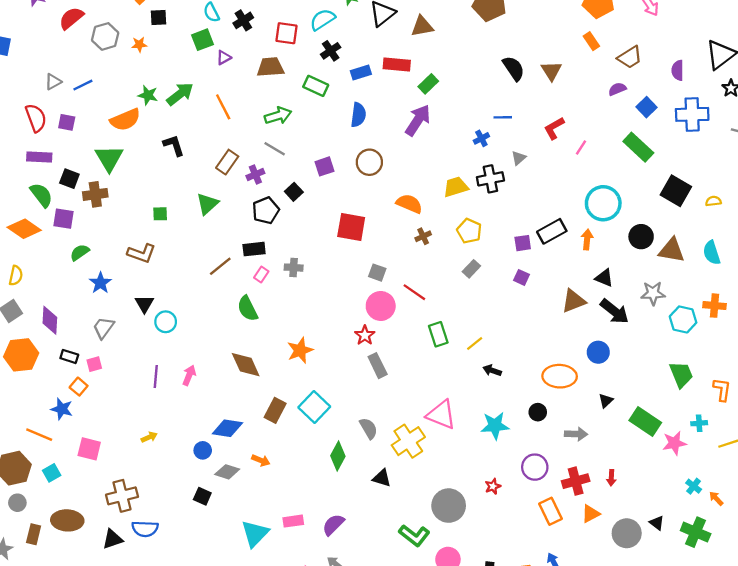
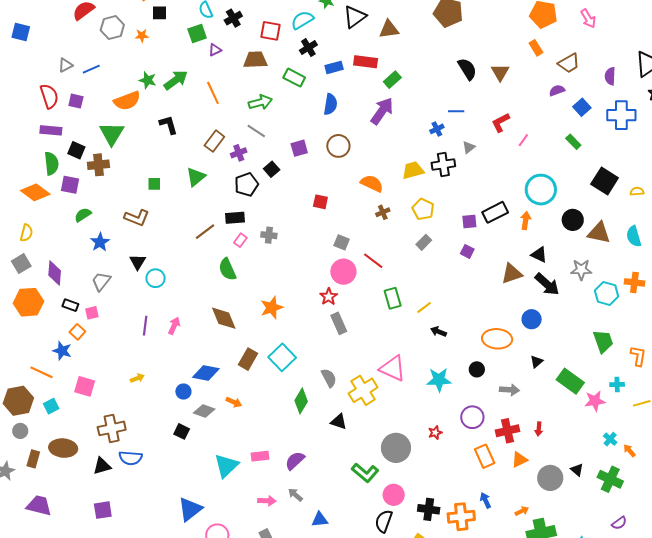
green rectangle: (638, 147) -> (573, 142), size x0.6
green semicircle: (41, 195) -> (51, 163), turned 30
red square: (351, 227) -> (320, 202), size x0.6

